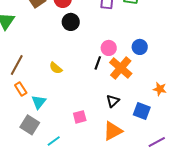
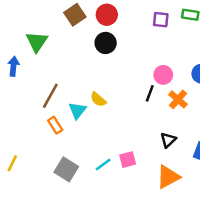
black circle: (71, 22) -> (106, 43), moved
orange cross: (121, 68) -> (178, 99), size x0.7
cyan triangle: (39, 102) -> (77, 110), moved
cyan line: (54, 141) -> (103, 164), moved

